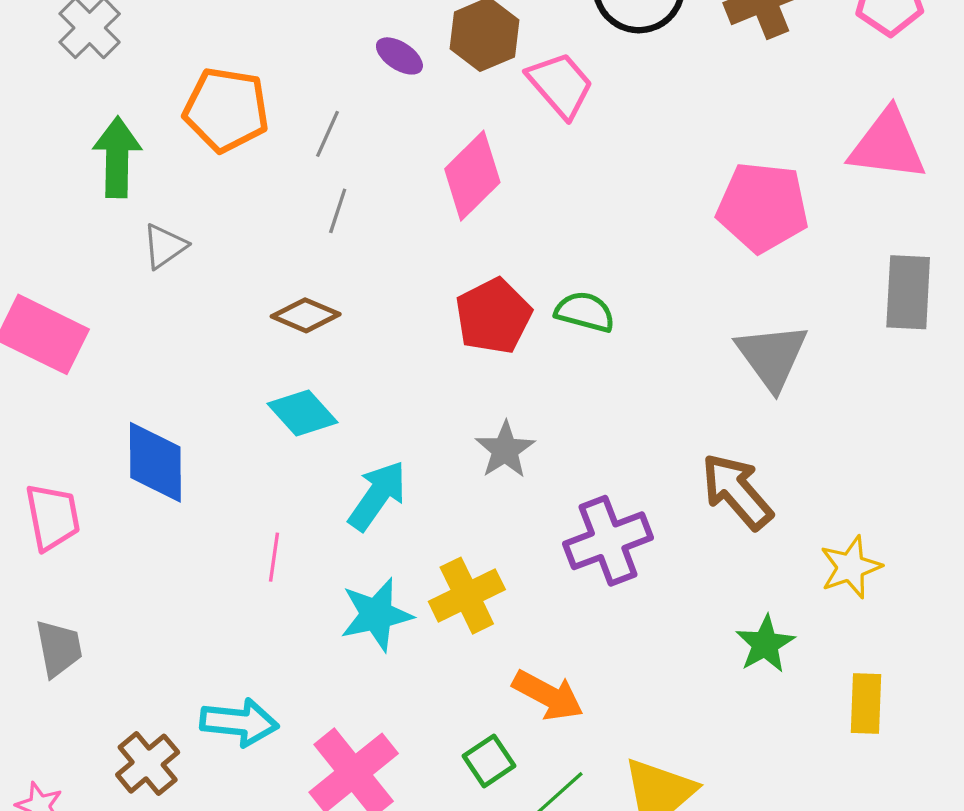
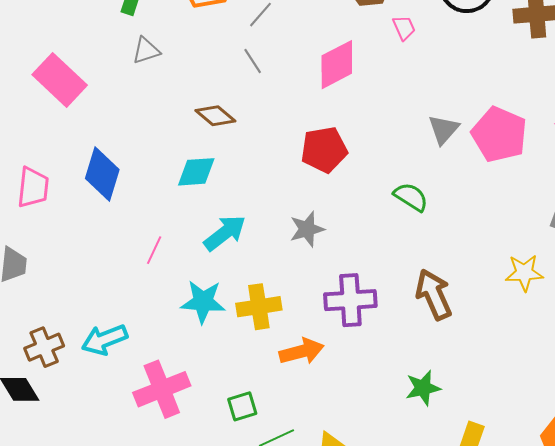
pink trapezoid: (560, 85) -> (404, 28), size x0.6
gray line: (338, 211) -> (253, 61), turned -68
green semicircle: (585, 312) -> (411, 197), moved
gray triangle: (772, 356) -> (444, 129), moved, size x0.7
cyan diamond: (303, 413) -> (196, 172), turned -69
yellow star: (851, 567) -> (524, 273), moved
orange arrow: (548, 695) -> (302, 351), moved, turned -60
cyan arrow: (239, 722) -> (105, 340), turned 135

